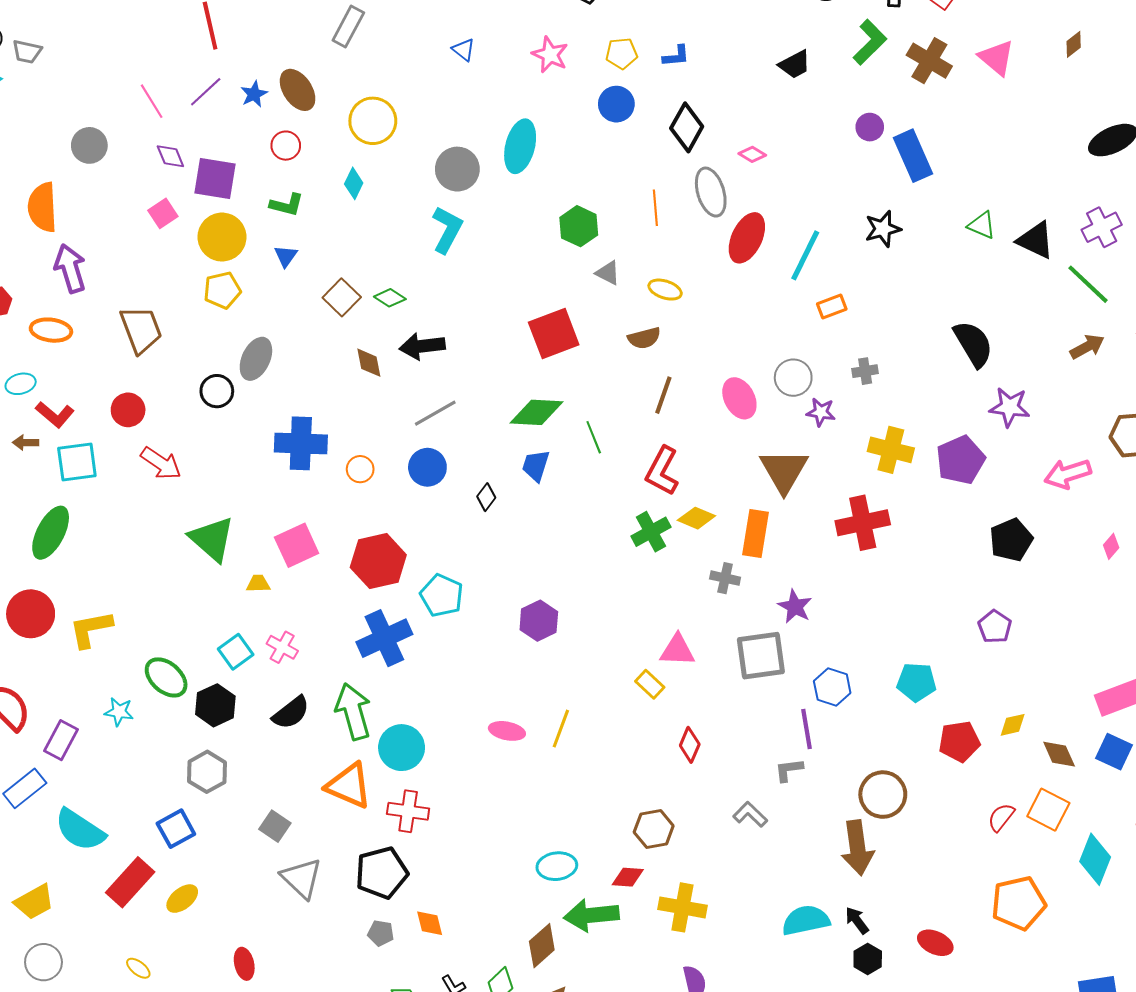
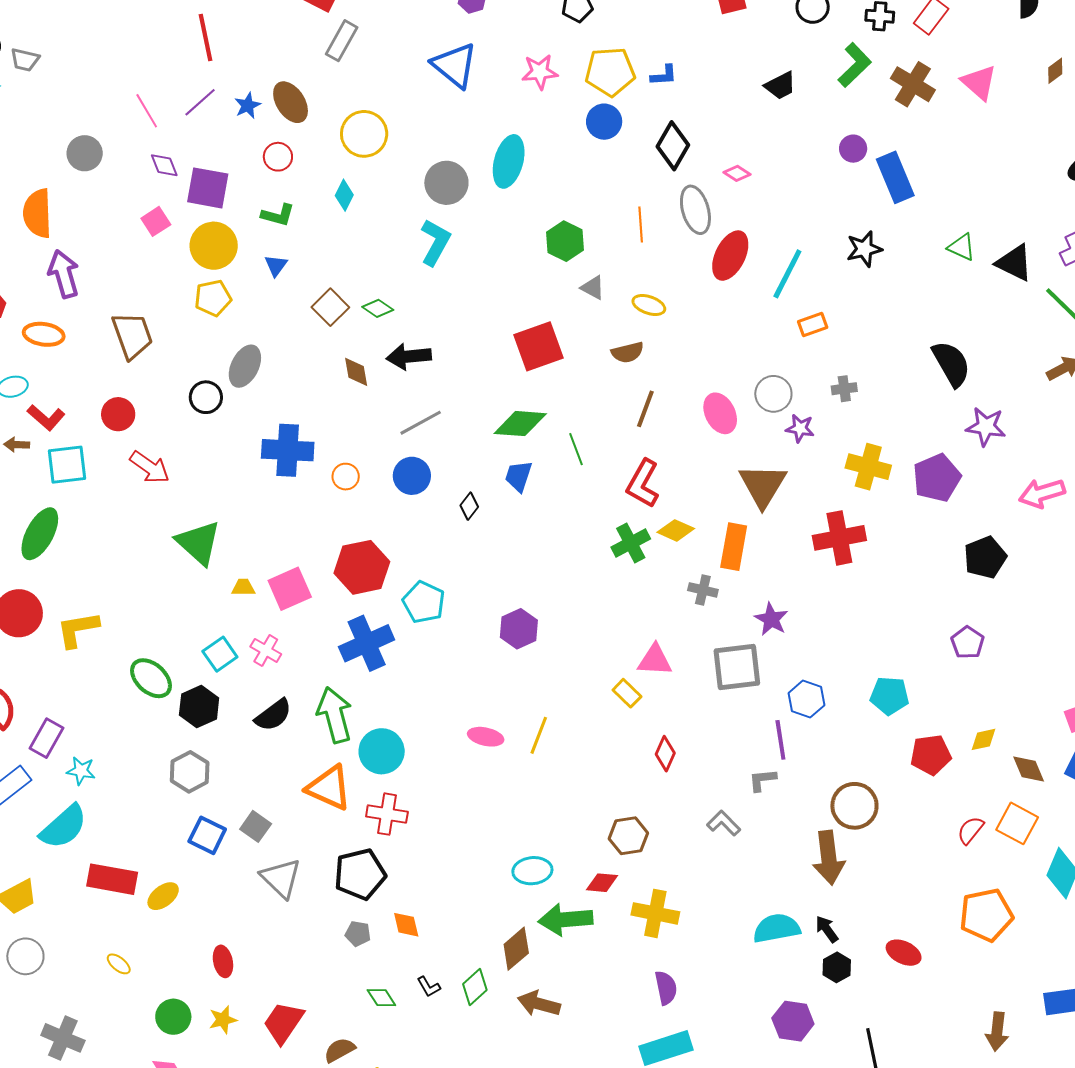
blue triangle: (464, 50) -> (455, 65), size x2.0
yellow pentagon: (622, 53) -> (610, 72), size x1.6
pink star: (550, 55) -> (540, 72), turned -30
pink square: (297, 545) -> (290, 589), moved
cyan star: (119, 712) -> (81, 771), moved
blue square: (176, 829) -> (207, 835), moved, turned -36
cyan semicircle: (80, 830) -> (64, 827), turned -76
red rectangle: (130, 882) -> (112, 879), turned 57

